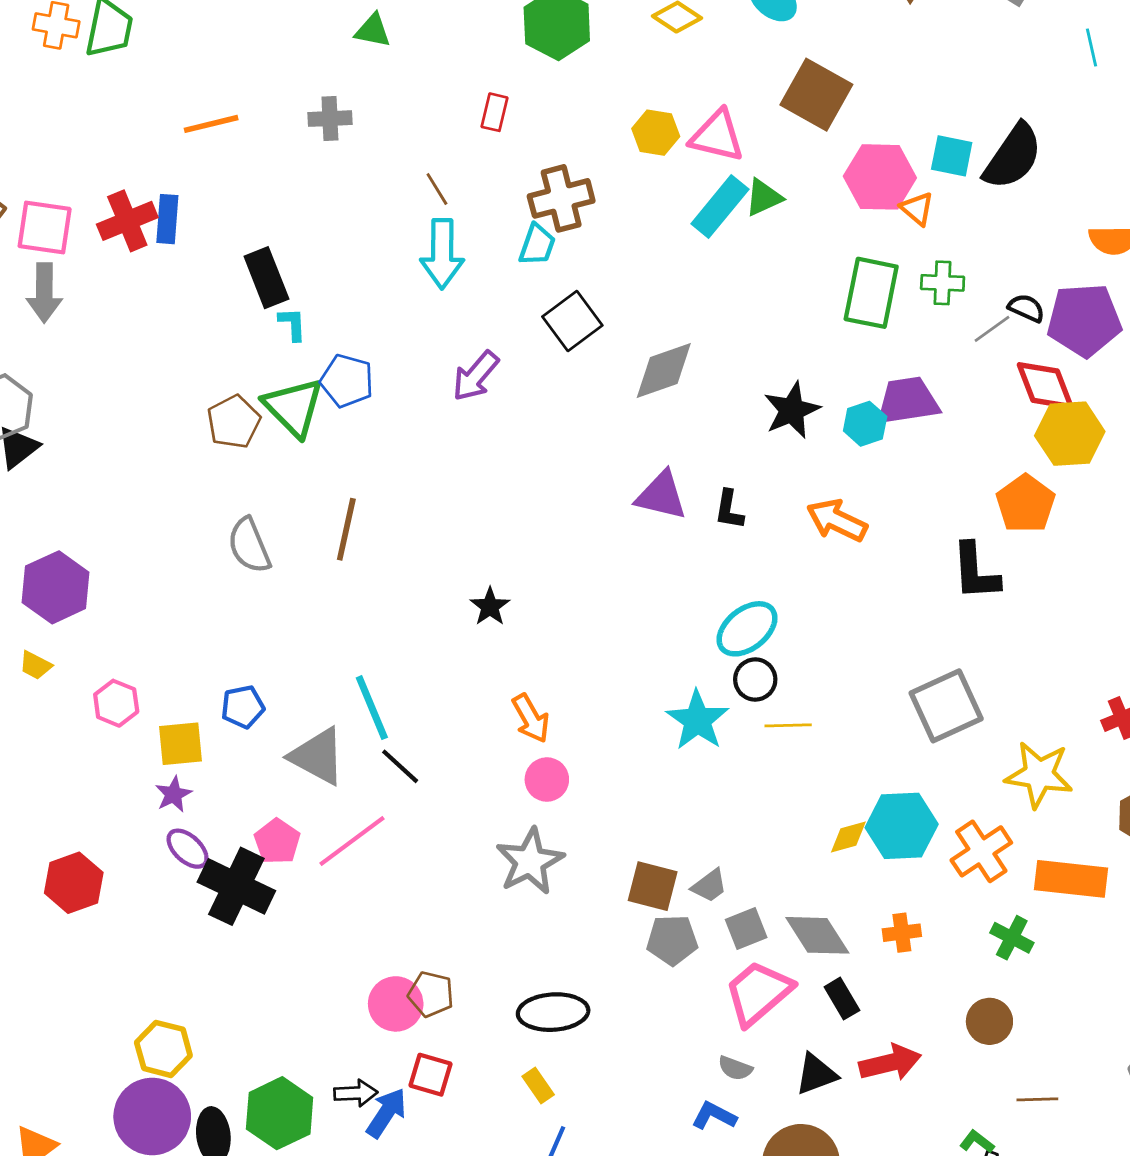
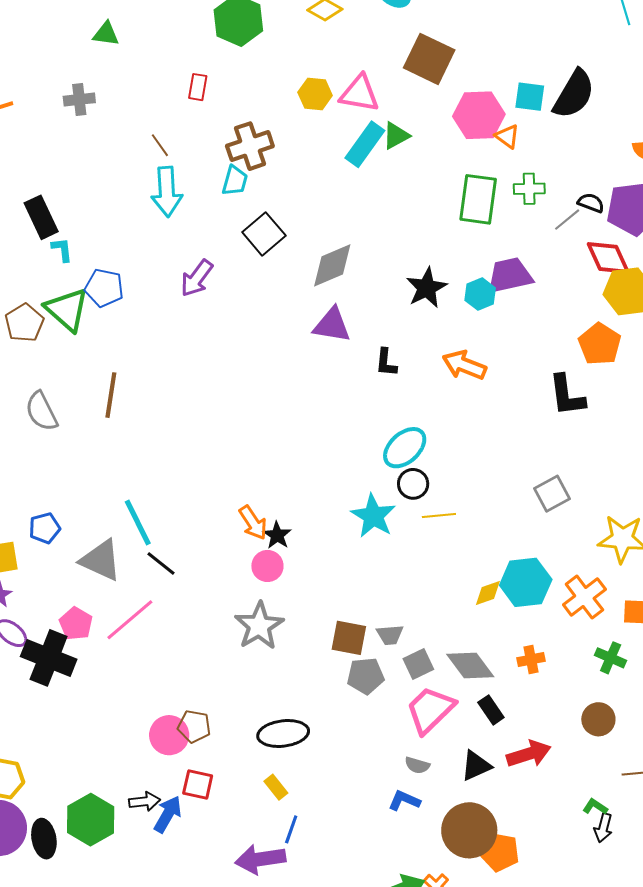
purple triangle: (661, 496) -> (332, 325), moved
black star: (490, 607) -> (277, 535), moved
gray square: (946, 706) -> (552, 494), size x0.7
gray trapezoid: (709, 886) -> (390, 635), turned 36

